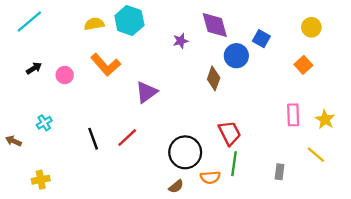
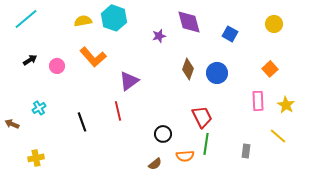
blue circle: (236, 56) -> (217, 73), moved
orange square: (303, 65) -> (270, 69), moved
red line: (127, 138) -> (118, 111), moved, turned -60
black circle: (185, 152) -> (163, 134), size x0.6

